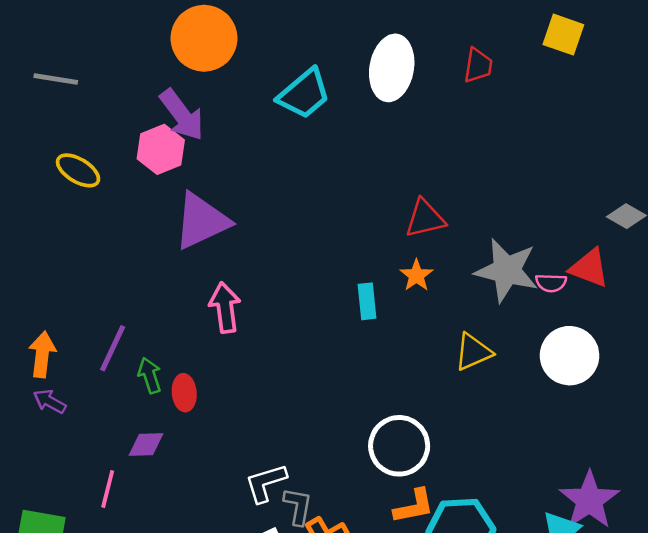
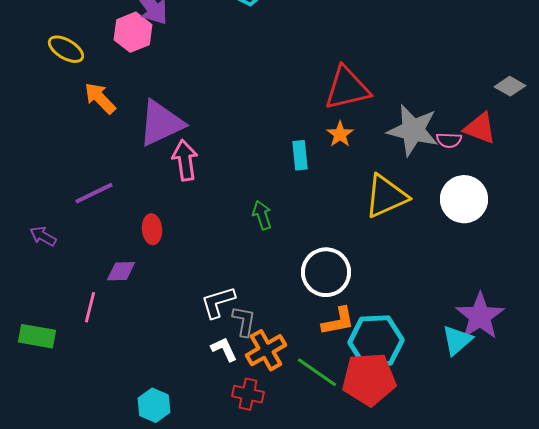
red triangle: (425, 219) -> (347, 88), size x1.4
purple triangle: (202, 221) -> (161, 123), moved
purple line: (113, 348) -> (94, 193), turned 39
yellow triangle: (473, 352) -> (386, 196), size x1.4
orange arrow: (42, 354) -> (100, 98), moved, turned -51
green arrow: (150, 375) -> (262, 215), moved

